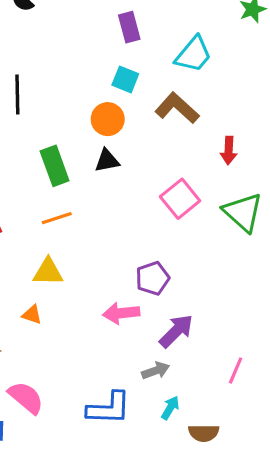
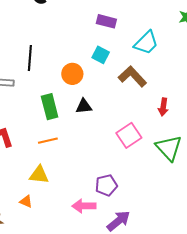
purple rectangle: (129, 27) -> (106, 21), turned -66
orange circle: (108, 119) -> (72, 74), moved

